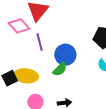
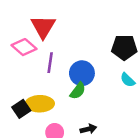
purple line: (40, 42) -> (50, 63), turned 30

